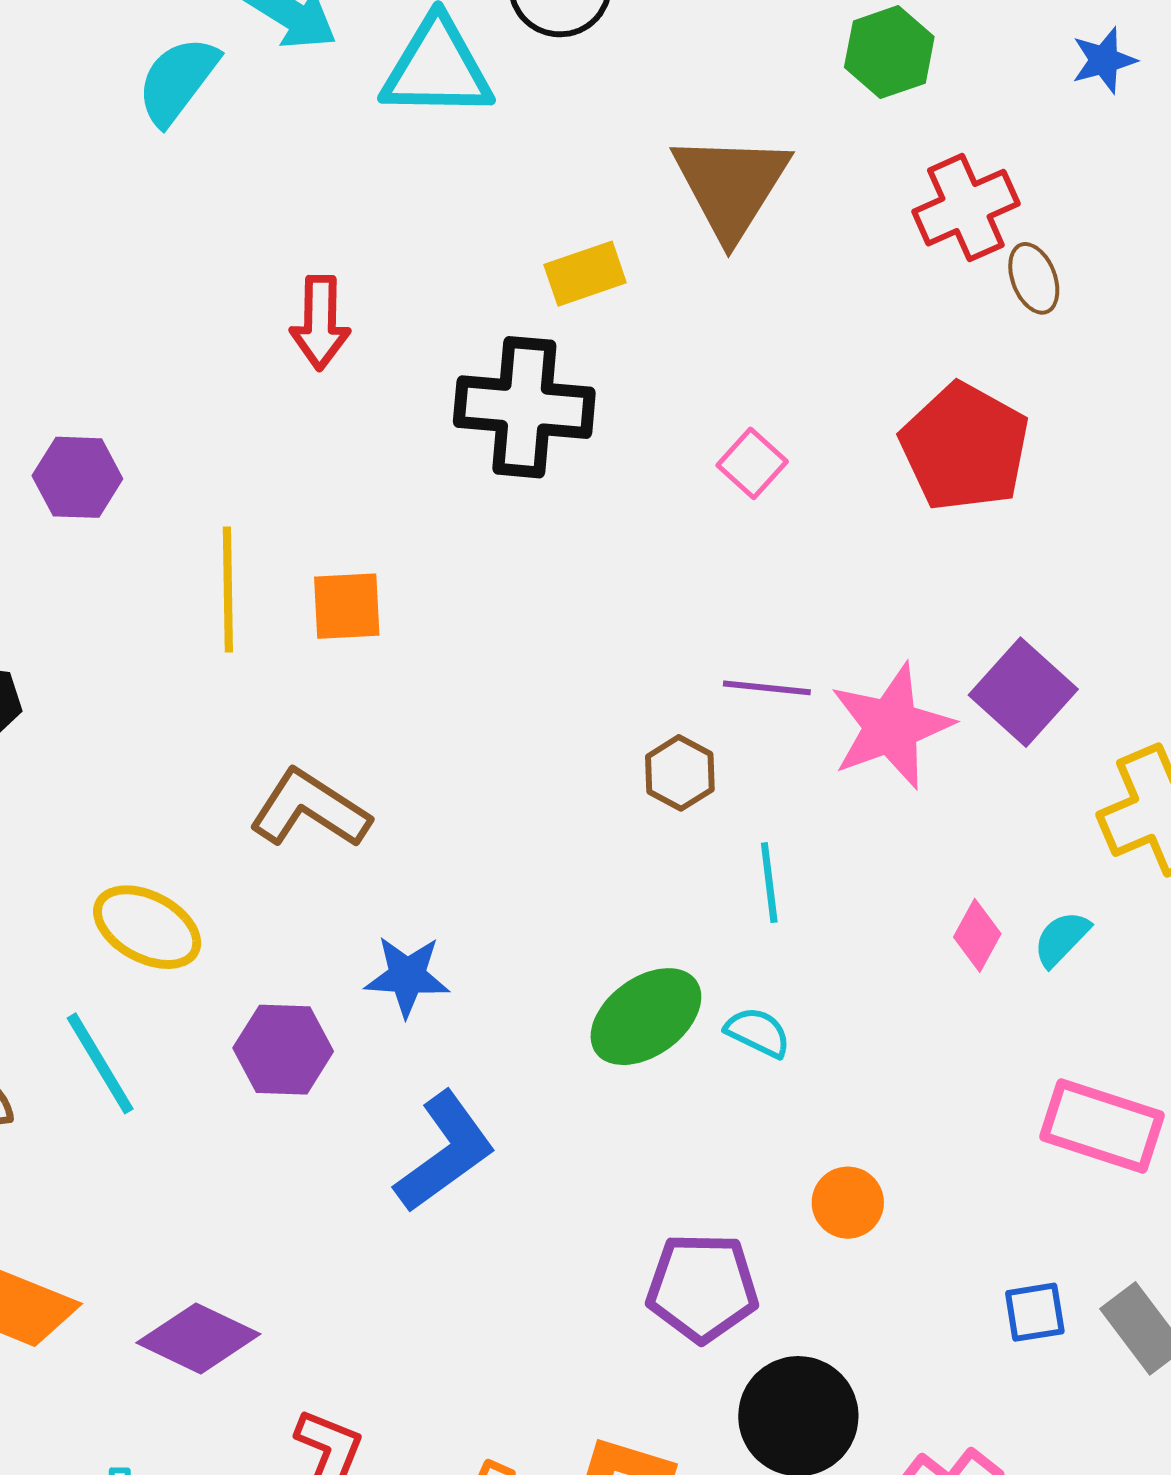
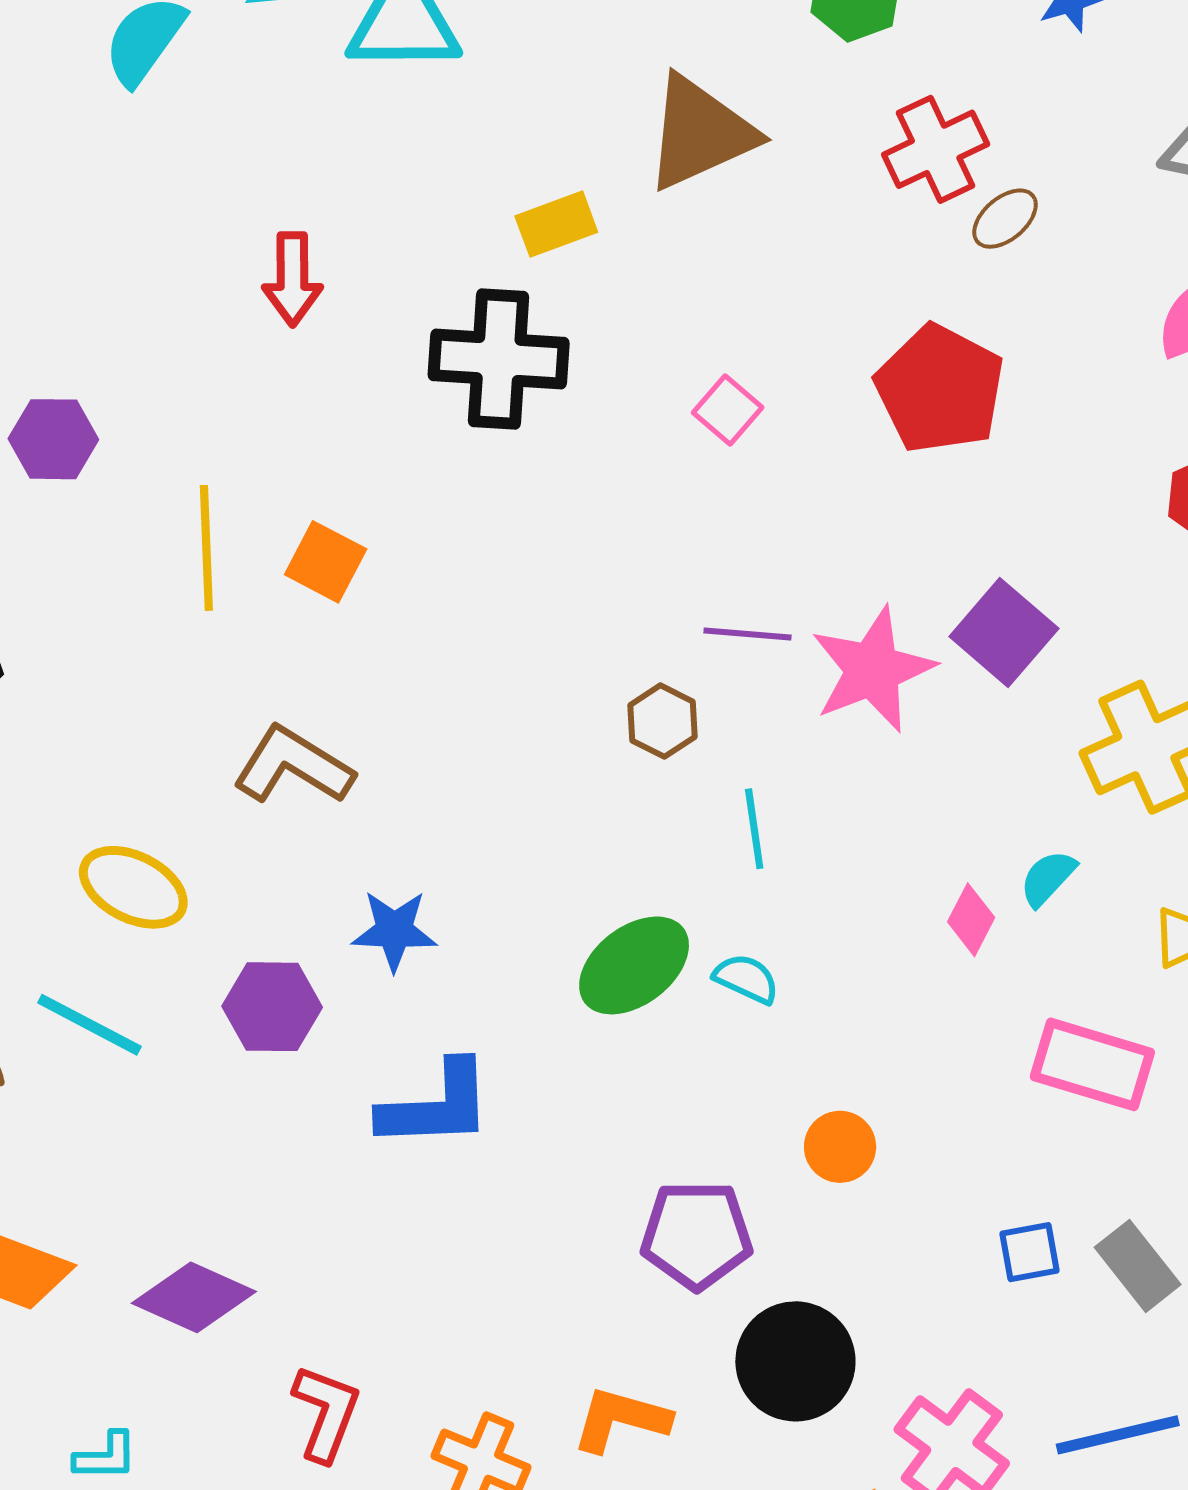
brown triangle: (731, 186) -> (700, 133), turned 35
brown ellipse: (1034, 278) -> (1005, 219), turned 72
orange square: (347, 606) -> (326, 562), turned 32
pink diamond: (977, 935) -> (971, 920), moved
cyan line: (100, 1063) -> (89, 1025), turned -30
blue L-shape: (445, 1152) -> (436, 1105), turned 35

